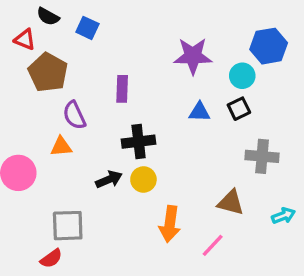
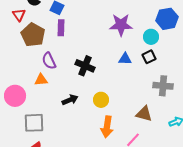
red triangle: (25, 40) -> (19, 15), turned 32
purple rectangle: (122, 89) -> (61, 28), moved
black cross: (139, 142) -> (85, 66), moved, turned 30
yellow circle: (143, 179) -> (101, 100), moved
gray square: (68, 226) -> (34, 123), moved

